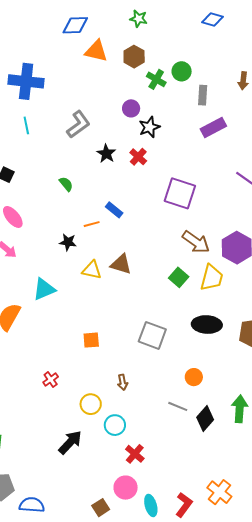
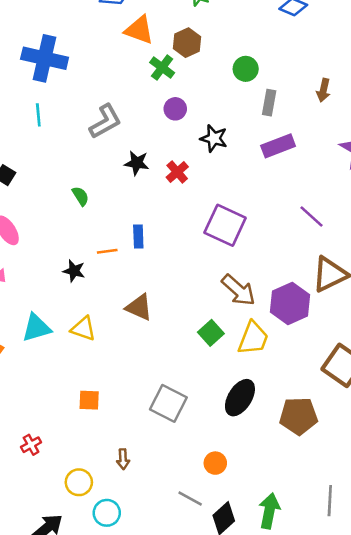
green cross: (156, 79) -> (162, 68), moved
black star: (149, 127) -> (214, 138), moved, turned 30
black star: (106, 154) -> (137, 163), turned -30
blue rectangle: (114, 210) -> (138, 236), turned 42
yellow triangle: (92, 270) -> (83, 329), moved
black ellipse: (207, 325) -> (240, 398), turned -68

